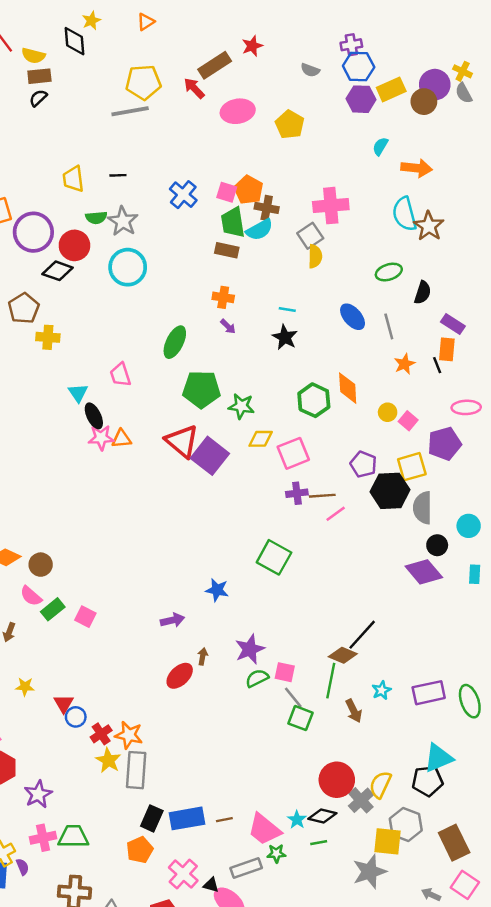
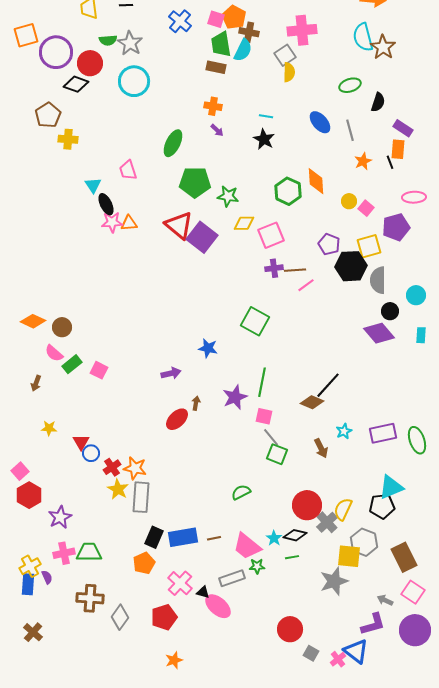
cyan semicircle: (259, 230) -> (243, 50), turned -35
green semicircle: (257, 678) -> (241, 492), moved
green line: (331, 681) -> (262, 382), moved

